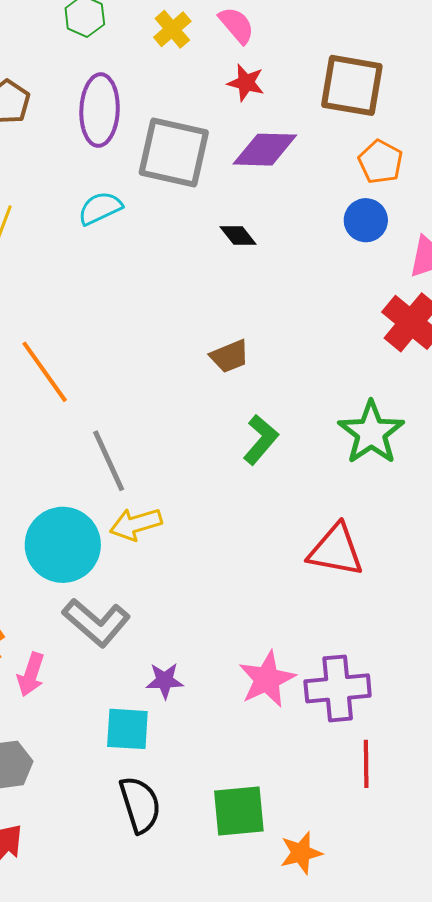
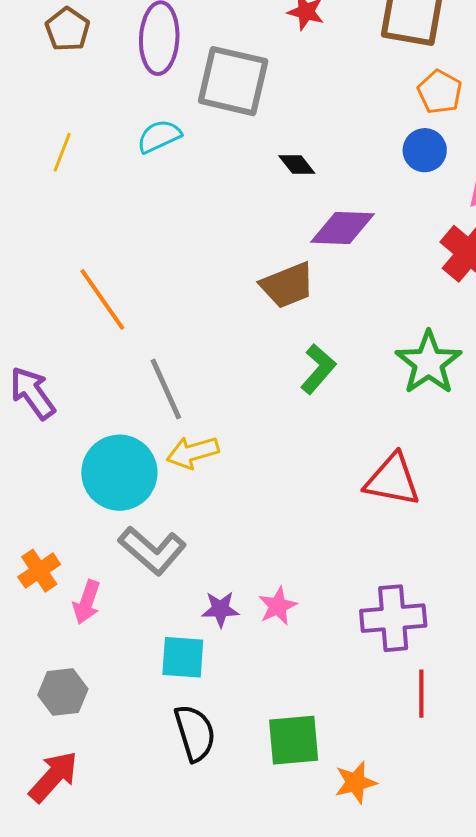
purple diamond: (265, 150) -> (343, 228), moved
brown trapezoid: (229, 356) -> (287, 285), size x1.4
pink star: (267, 679) -> (278, 606), moved, size x0.7

